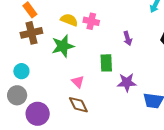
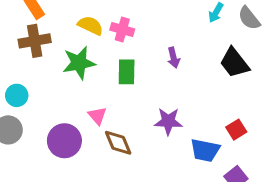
green rectangle: (106, 63) -> (127, 72), moved
brown diamond: (78, 105) -> (118, 143), moved
purple circle: (38, 114) -> (64, 141), moved

